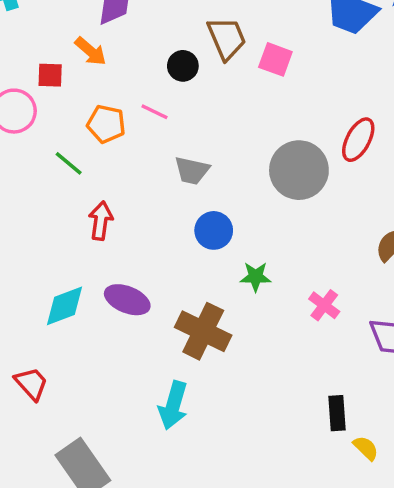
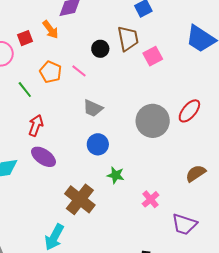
pink square: (275, 59) -> (153, 56), turned 30
red square: (50, 75) -> (25, 38), turned -35
purple ellipse: (127, 300) -> (43, 157), moved

